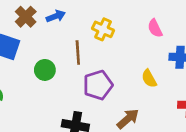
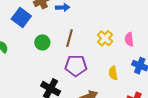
yellow cross: (103, 29) -> (105, 38), moved

